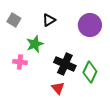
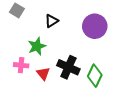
gray square: (14, 20) -> (17, 10), moved
red triangle: (58, 88) -> (43, 74), moved

